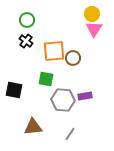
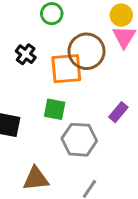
green circle: (27, 20) -> (52, 14), moved
brown circle: (73, 58) -> (86, 51), moved, size x1.6
purple rectangle: (85, 96) -> (118, 112), moved, turned -40

